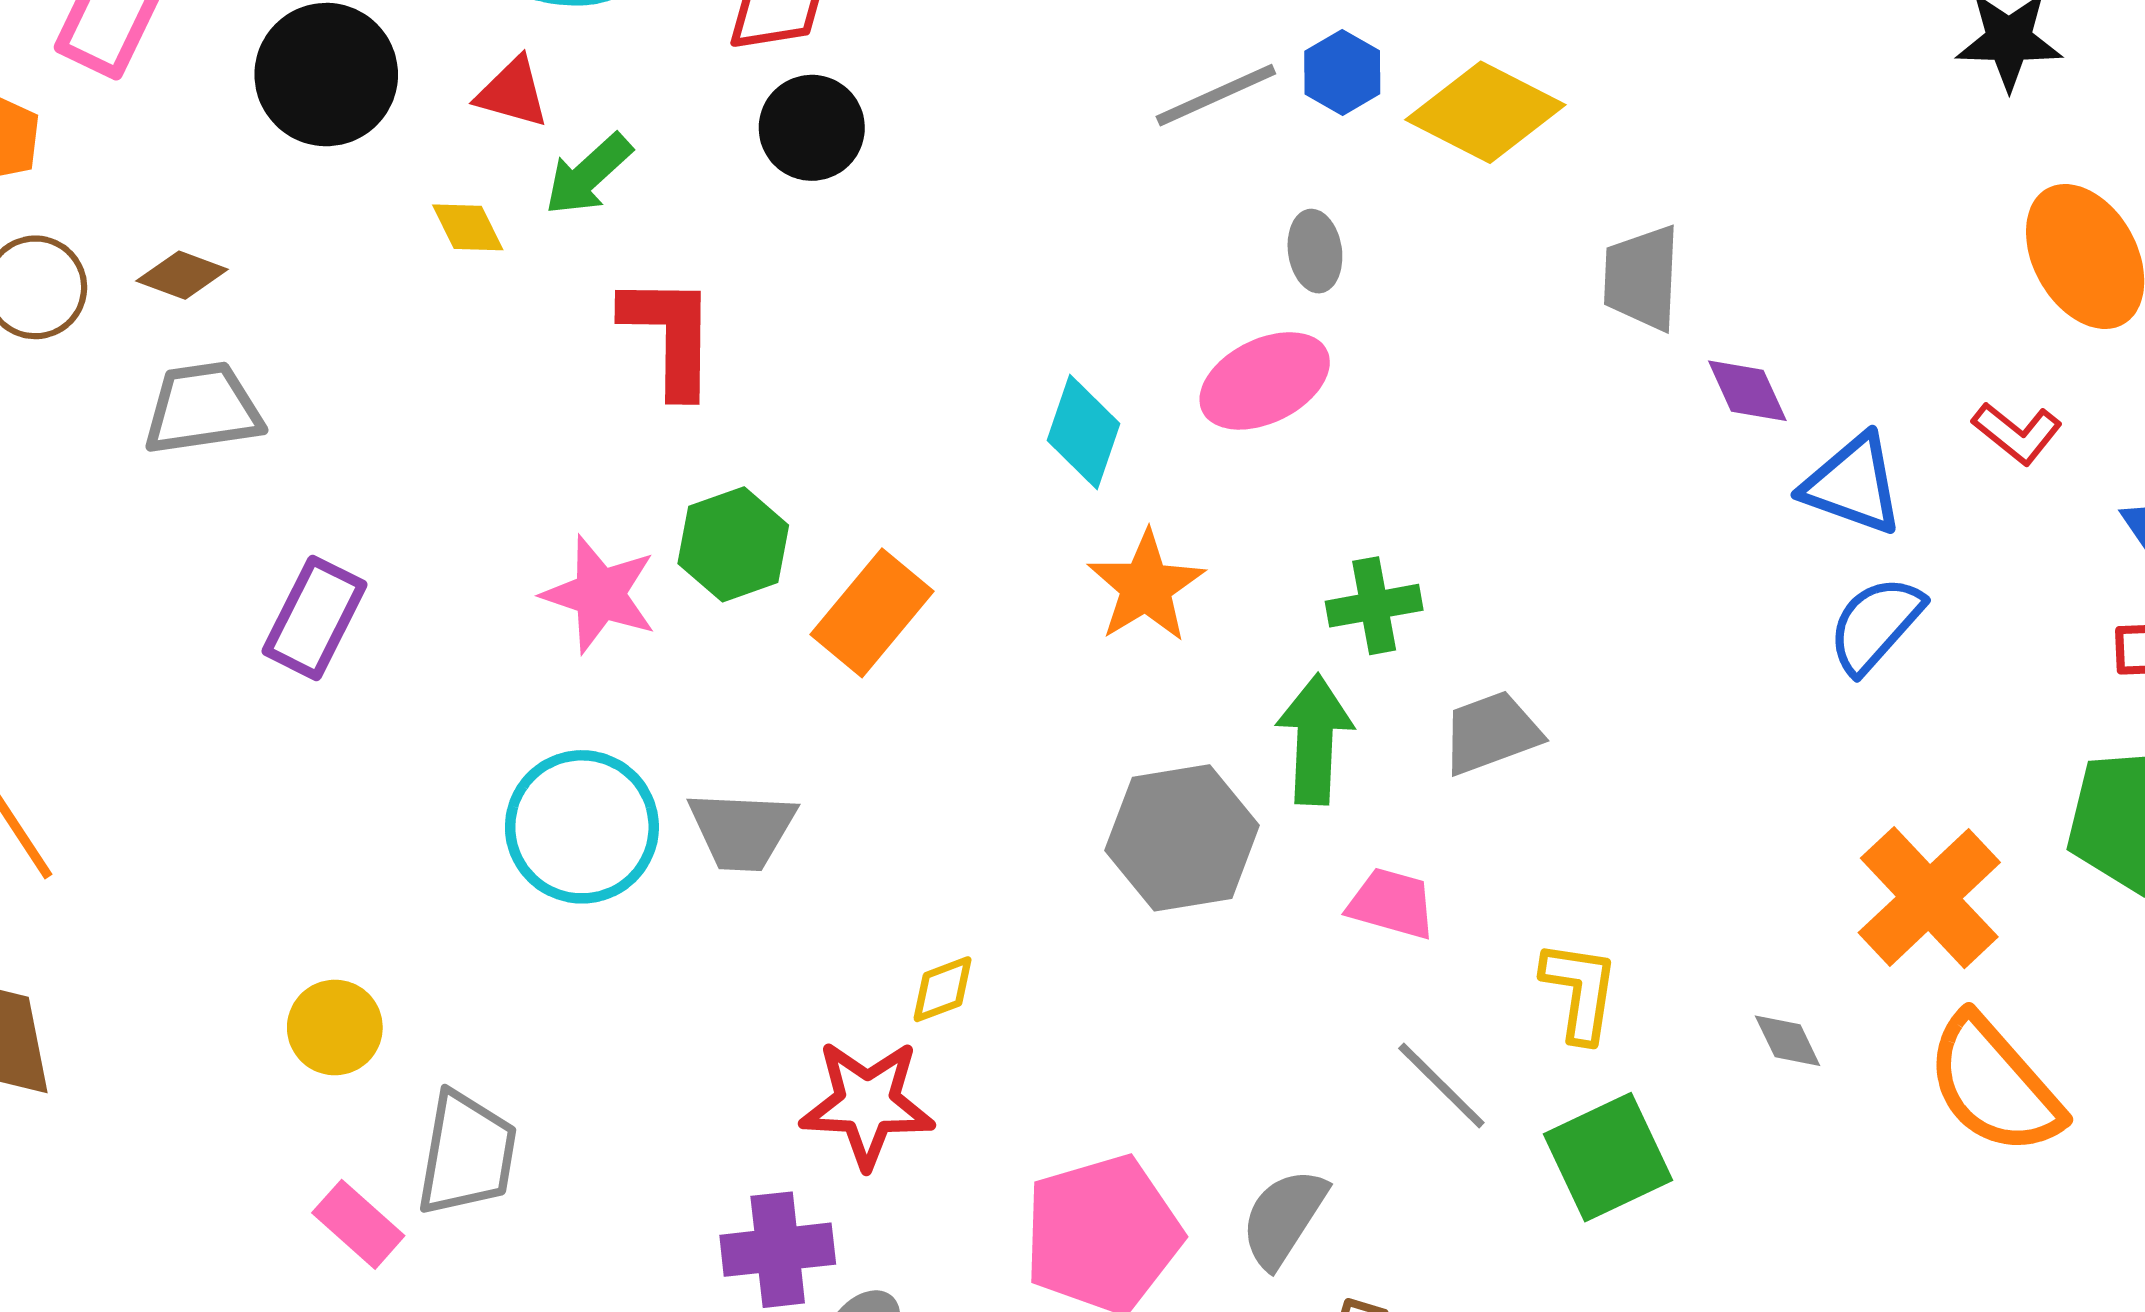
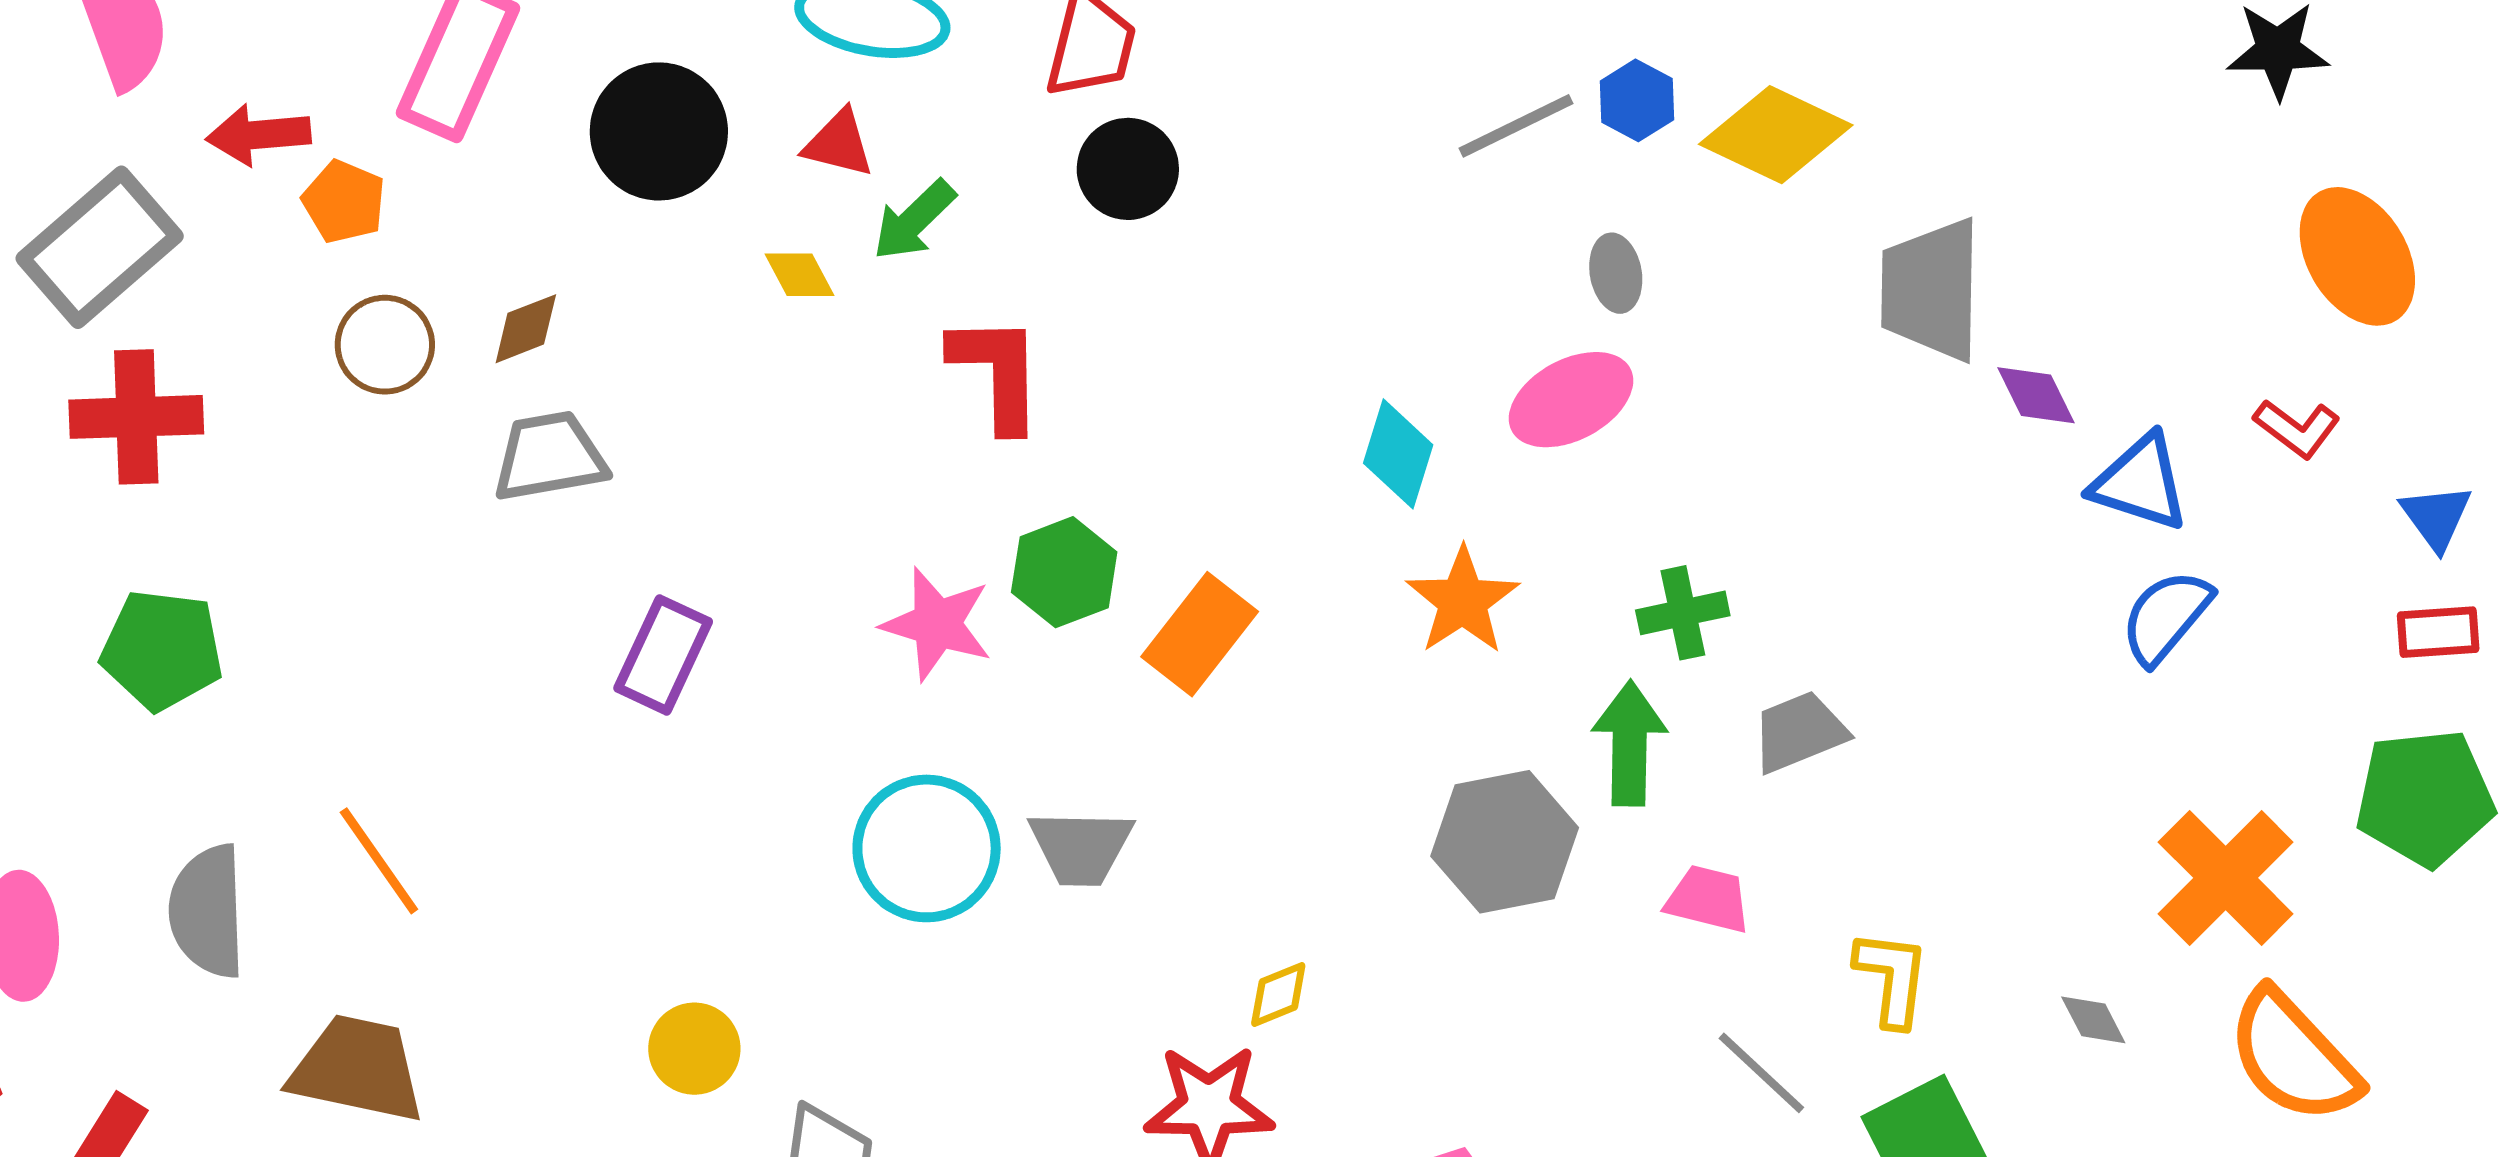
brown diamond: (182, 275) -> (526, 329), turned -40
gray trapezoid: (1642, 278) -> (1931, 290), size x1.4

